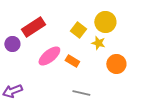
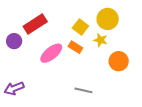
orange rectangle: (72, 61) -> (75, 47), moved

